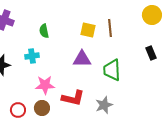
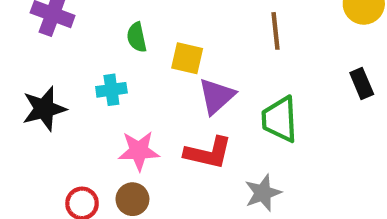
yellow square: (88, 30) -> (187, 58), moved
purple triangle: (82, 59) -> (217, 96), turned -42
red L-shape: (73, 98) -> (208, 153), moved

